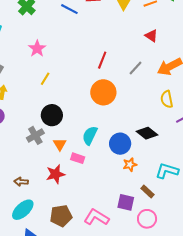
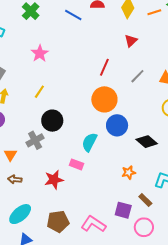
red triangle: (151, 36) -> (131, 41), moved, turned 40
yellow line: (45, 79) -> (39, 92), moved
orange triangle: (60, 144) -> (10, 155), moved
blue circle: (120, 144) -> (117, 125), moved
brown arrow: (21, 182) -> (15, 179), moved

